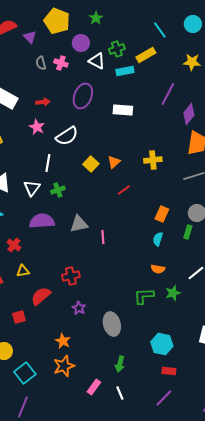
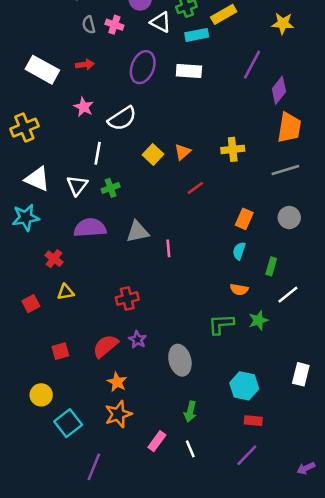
red arrow: (43, 102) -> (85, 65), moved
white rectangle: (123, 110) -> (189, 71), moved
green rectangle: (188, 232) -> (271, 266), moved
red semicircle: (41, 296) -> (105, 346), moved
purple line: (23, 407) -> (94, 467), moved

